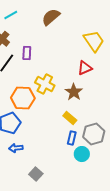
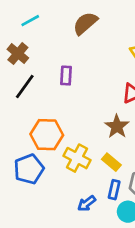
purple rectangle: (27, 53) -> (66, 76), moved
yellow cross: (45, 84) -> (77, 158), moved
blue arrow: (16, 148) -> (87, 203), moved, turned -32

